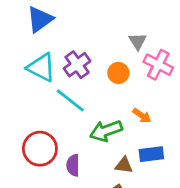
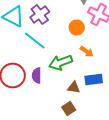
orange circle: (118, 73) -> (77, 28), moved
purple semicircle: (73, 165) -> (37, 76), moved

